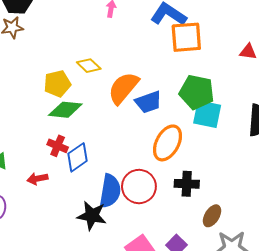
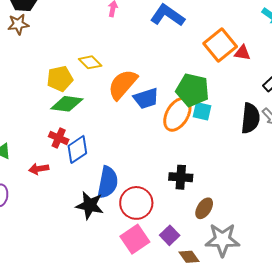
orange square: (186, 37) -> (220, 45), moved, turned -36
cyan square: (207, 114) -> (202, 111), size x0.7
orange ellipse: (167, 143) -> (177, 114), moved
red circle: (139, 187) -> (136, 203), moved

